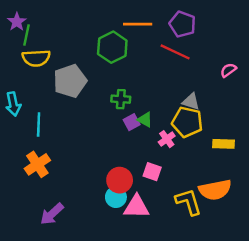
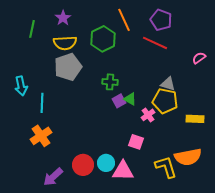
purple star: (17, 22) -> (63, 18), moved
orange line: (138, 24) -> (124, 20), turned 65
yellow semicircle: (36, 58) -> (65, 43), moved
red circle: (120, 180) -> (83, 165), moved

